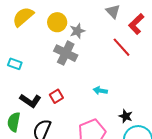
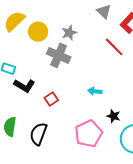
yellow circle: (57, 22) -> (38, 32), moved
black L-shape: (30, 101) -> (24, 86), moved
black star: (126, 116) -> (113, 116), moved

